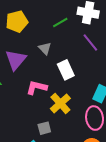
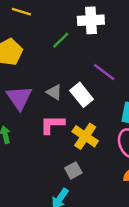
purple line: (90, 42) -> (104, 72), moved
gray triangle: (45, 48) -> (54, 92), moved

